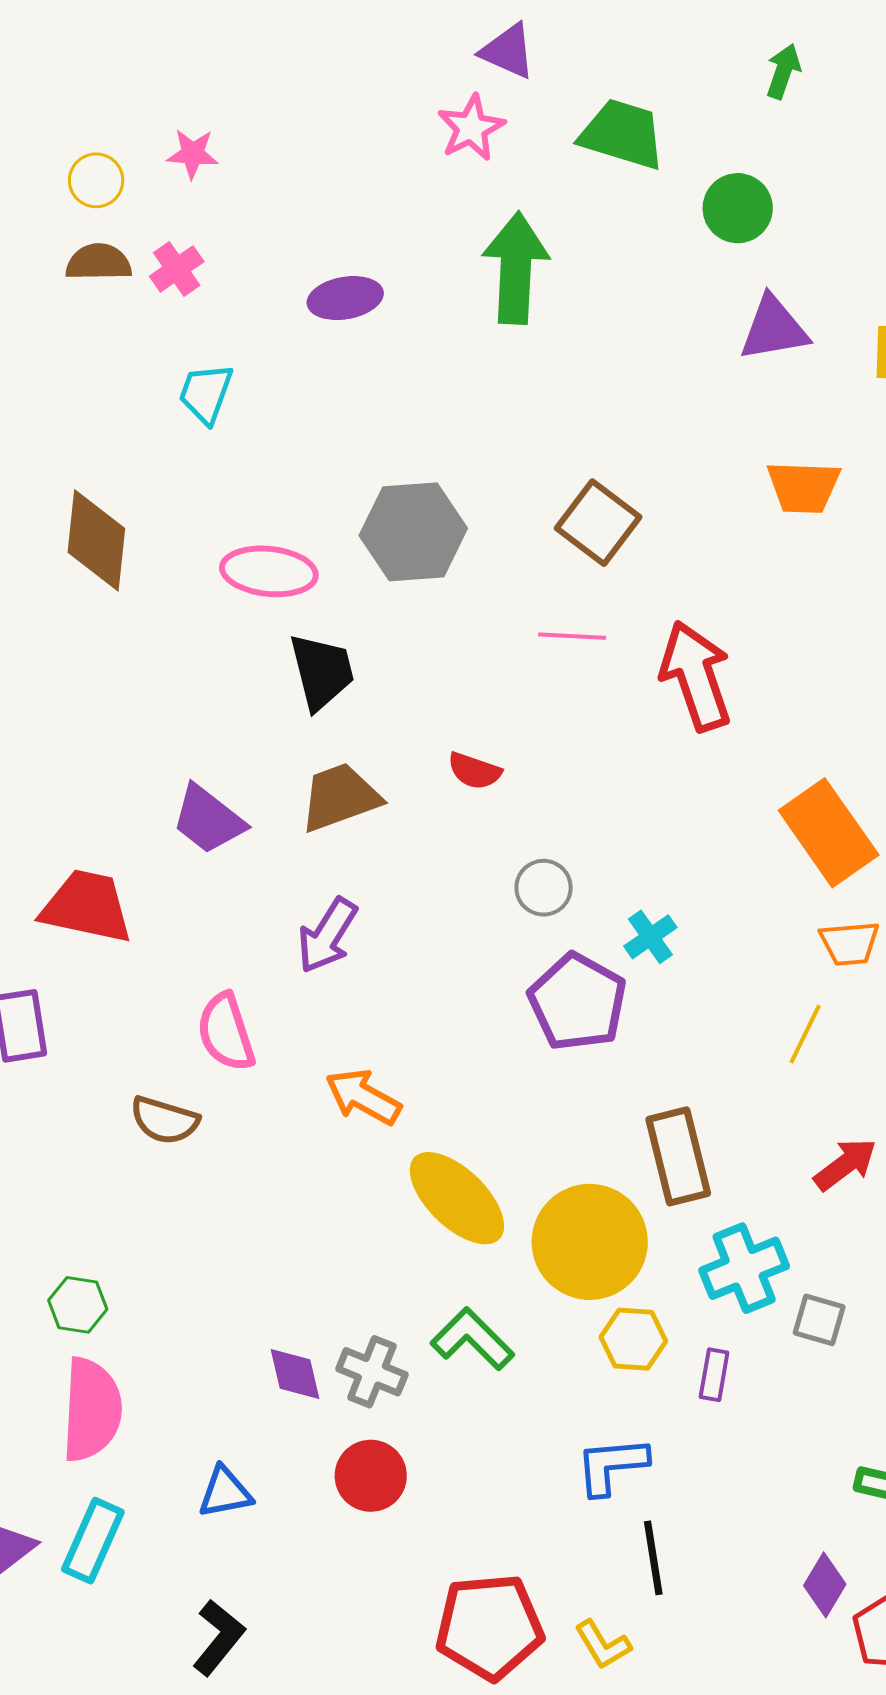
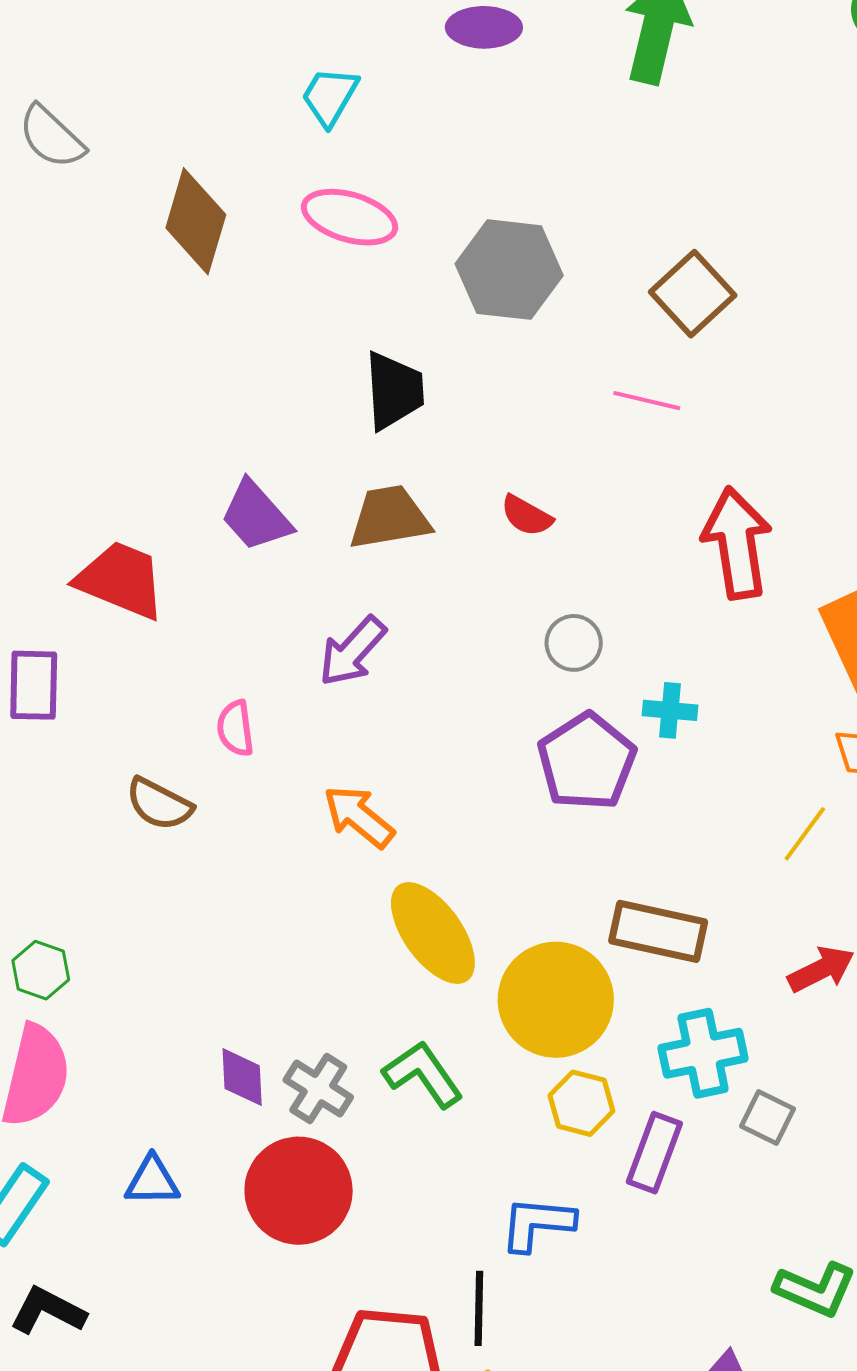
pink ellipse: (269, 571) -> (350, 217), moved
red arrow: (696, 676) -> (737, 543), moved
cyan cross: (650, 937) -> (670, 710), turned 30
pink semicircle: (226, 1032) -> (235, 728), size x0.7
brown rectangle: (678, 1156) -> (658, 931), turned -74
purple rectangle: (714, 1375) -> (654, 1153), size x1.5
red circle: (371, 1476) -> (299, 1191), size x1.5
black line: (653, 1558) -> (479, 1308), moved
black L-shape: (219, 1637) -> (48, 1311), moved, turned -112

